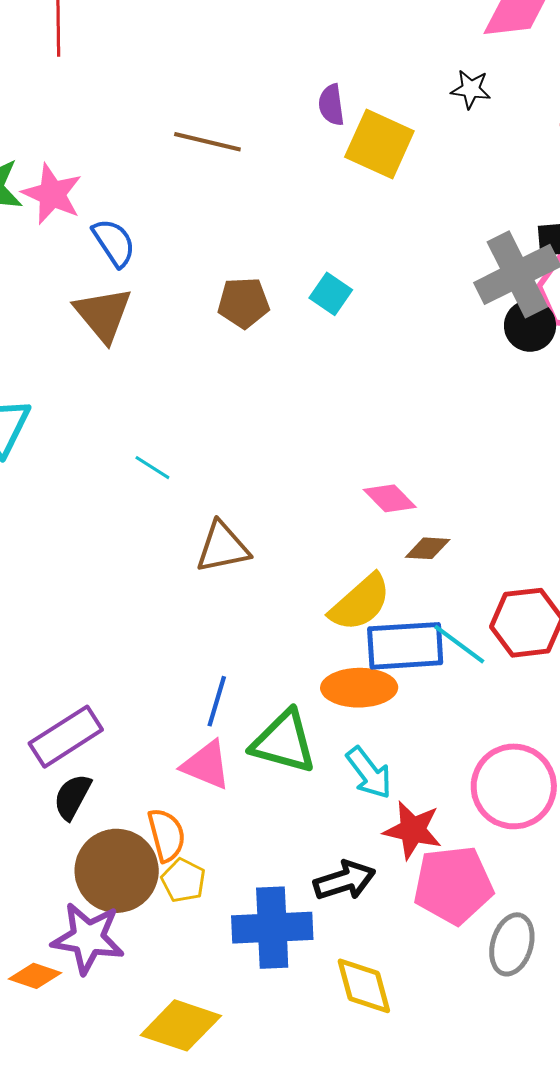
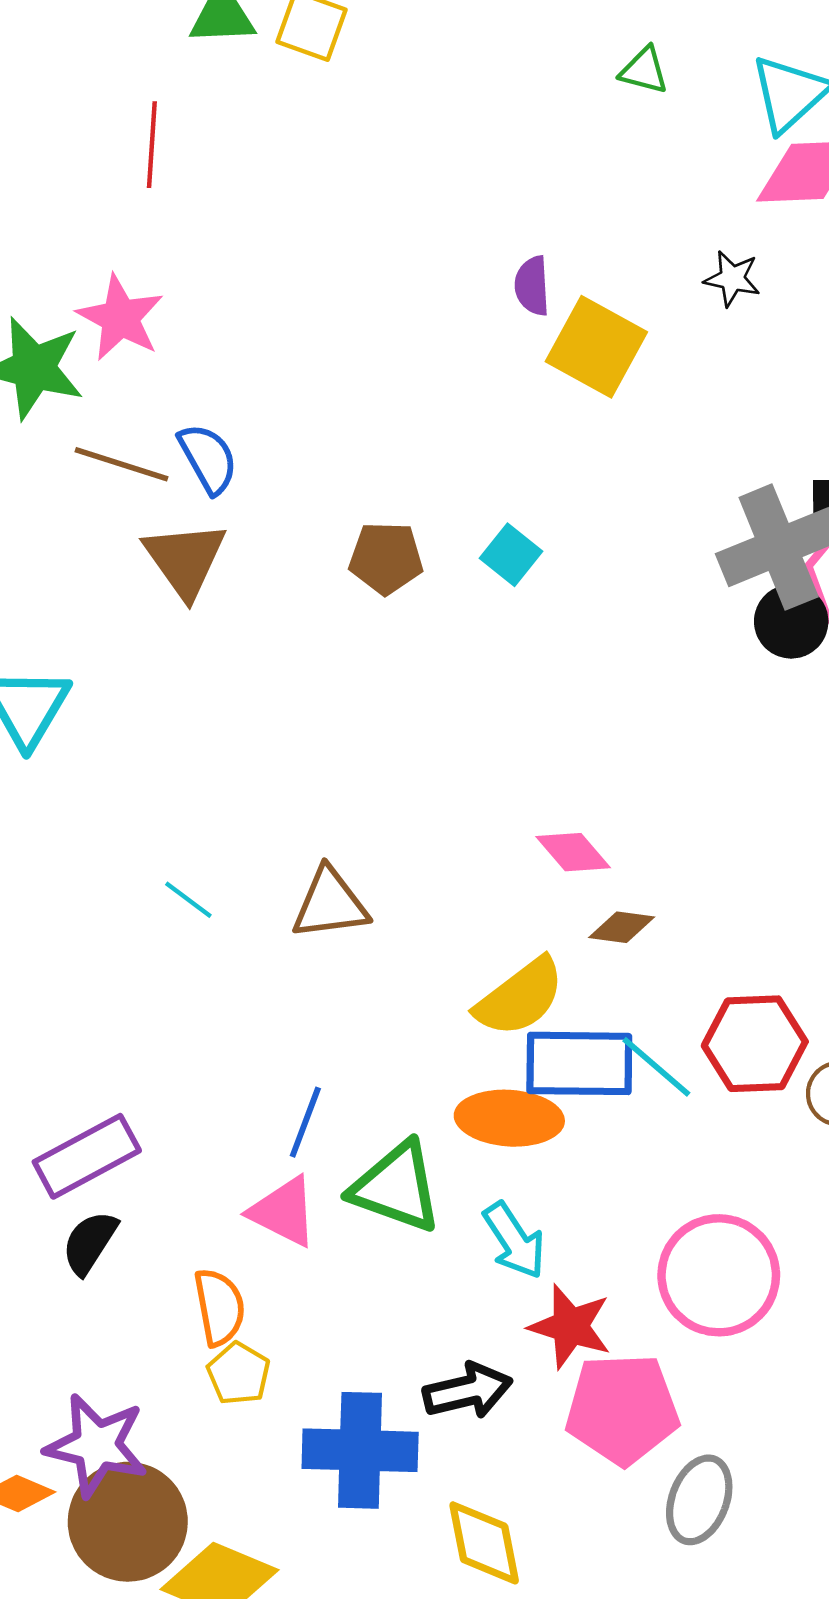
brown line: (207, 142) -> (121, 464), moved
pink star: (52, 194) -> (120, 318), moved
cyan line: (152, 468) -> (188, 900), moved
brown circle: (117, 871) -> (128, 1522), moved

